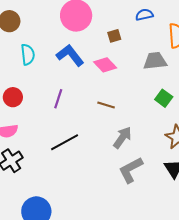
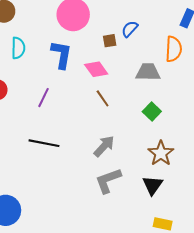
blue semicircle: (144, 15) -> (130, 29), moved, turned -42
blue L-shape: (70, 55) -> (61, 55), turned 40
brown line: (106, 105) -> (103, 98), moved, turned 30
black line: (65, 142) -> (44, 143), turned 32

